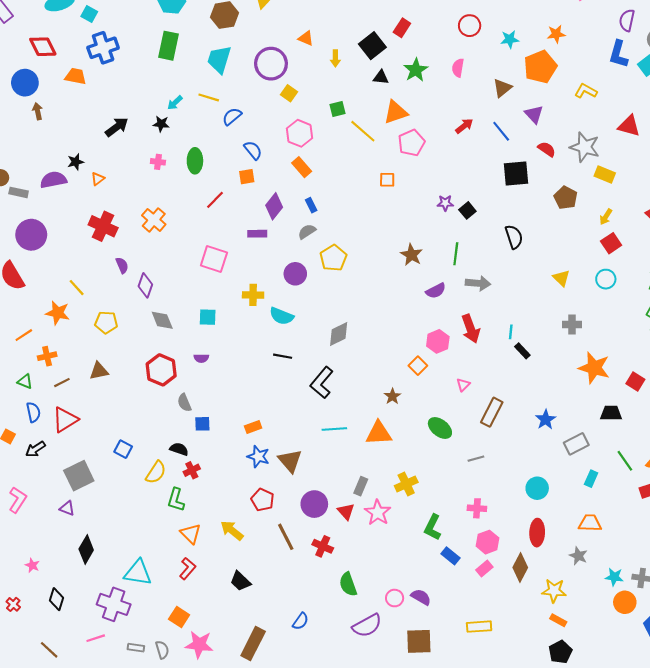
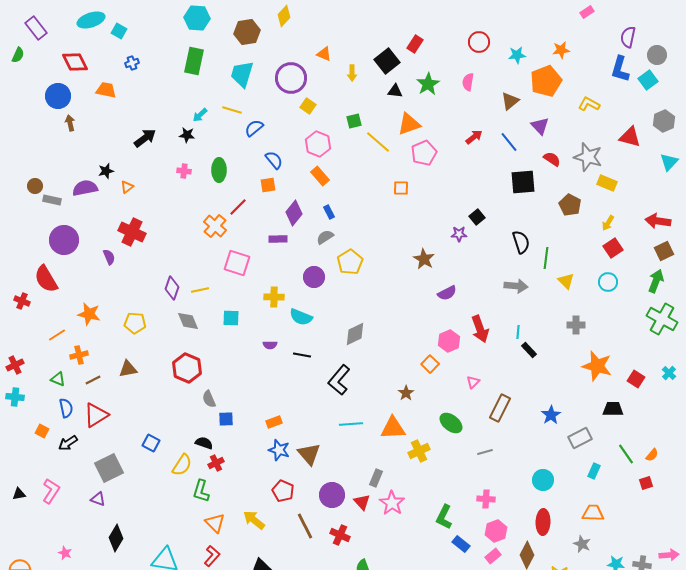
blue cross: (103, 48) -> (132, 63), size x0.5
purple star: (445, 203) -> (459, 234), moved
orange cross: (154, 220) -> (215, 226), moved
green line: (456, 254) -> (546, 258), moved
purple semicircle: (122, 265) -> (109, 257), moved
gray arrow: (478, 283) -> (516, 286), moved
yellow line: (77, 288) -> (200, 290), moved, turned -60
purple semicircle: (201, 358) -> (270, 345), moved
yellow cross: (406, 484) -> (419, 451), moved

